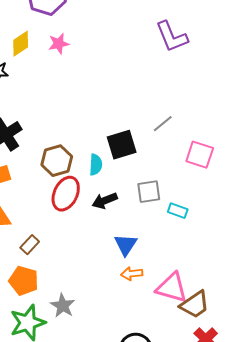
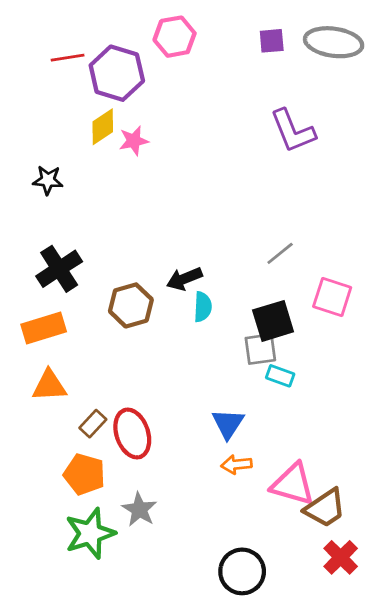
yellow diamond: (21, 44) -> (103, 127), moved
black square: (122, 145) -> (273, 321), moved
cyan semicircle: (96, 165) -> (203, 307), moved
red ellipse: (66, 194) -> (132, 434), moved, turned -44
black arrow: (105, 201) -> (184, 279), moved
cyan rectangle: (178, 211) -> (280, 376), moved

